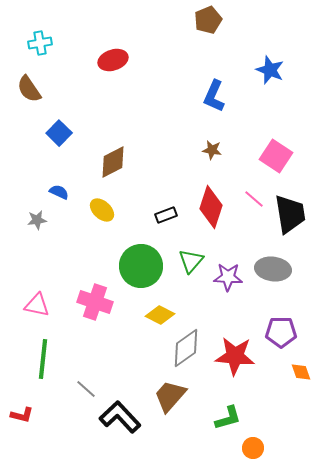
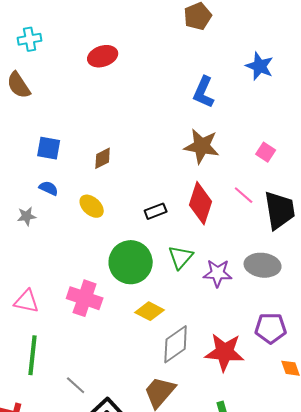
blue square: (59, 133) -> (49, 148), moved, turned -35
brown star: (212, 150) -> (202, 146), size x1.8
pink square: (276, 156) -> (266, 152), size x0.6
brown diamond: (113, 162) -> (103, 158), size x0.7

